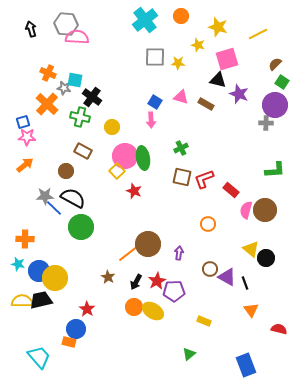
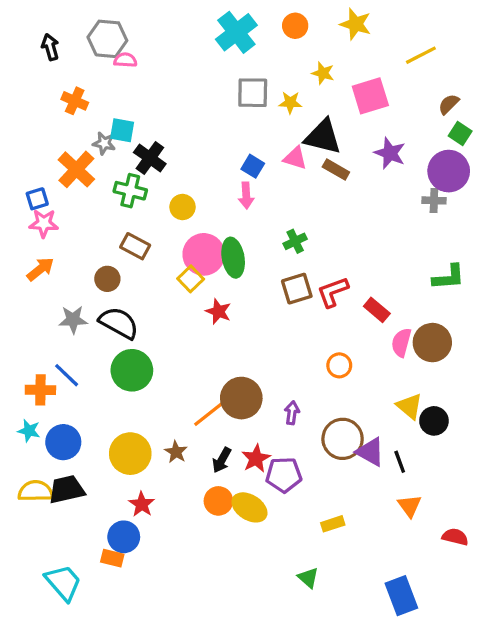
yellow star: (218, 27) -> (356, 24), moved
pink semicircle: (77, 37) -> (125, 60), size x0.6
orange cross: (48, 73) -> (75, 101), moved
black triangle: (218, 80) -> (323, 137), moved, size x1.4
brown square: (182, 177) -> (297, 289), turned -30
blue line: (54, 208) -> (67, 375), moved
brown circle: (210, 269) -> (343, 439), size x1.6
yellow circle: (55, 278) -> (130, 454), moved
yellow rectangle: (204, 321) -> (333, 524), turned -40
green triangle: (189, 354) -> (308, 578), turned -40

